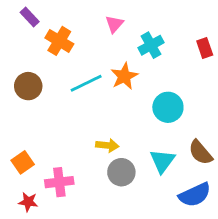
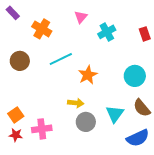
purple rectangle: (30, 17) -> (13, 13), moved
orange star: (124, 76) -> (88, 75), moved
cyan circle: (168, 107) -> (135, 76), moved
red star: (28, 202) -> (16, 135), moved

